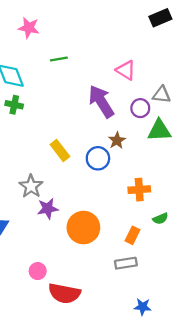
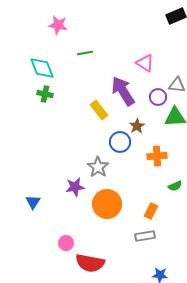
yellow rectangle: (60, 151) -> (99, 110), moved
gray star: (31, 186) -> (98, 167), moved
orange cross: (139, 190) -> (157, 156), moved
green semicircle: (160, 219) -> (175, 186), moved

